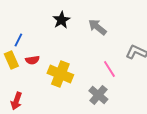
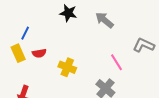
black star: (61, 20) -> (68, 13), turned -30
yellow cross: (60, 74) -> (67, 67), size x0.7

